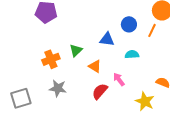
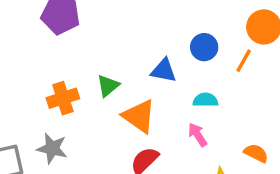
orange triangle: (95, 66) -> (139, 116), size x1.5
pink arrow: (119, 79) -> (198, 135), moved
gray star: (58, 88) -> (52, 148), moved

